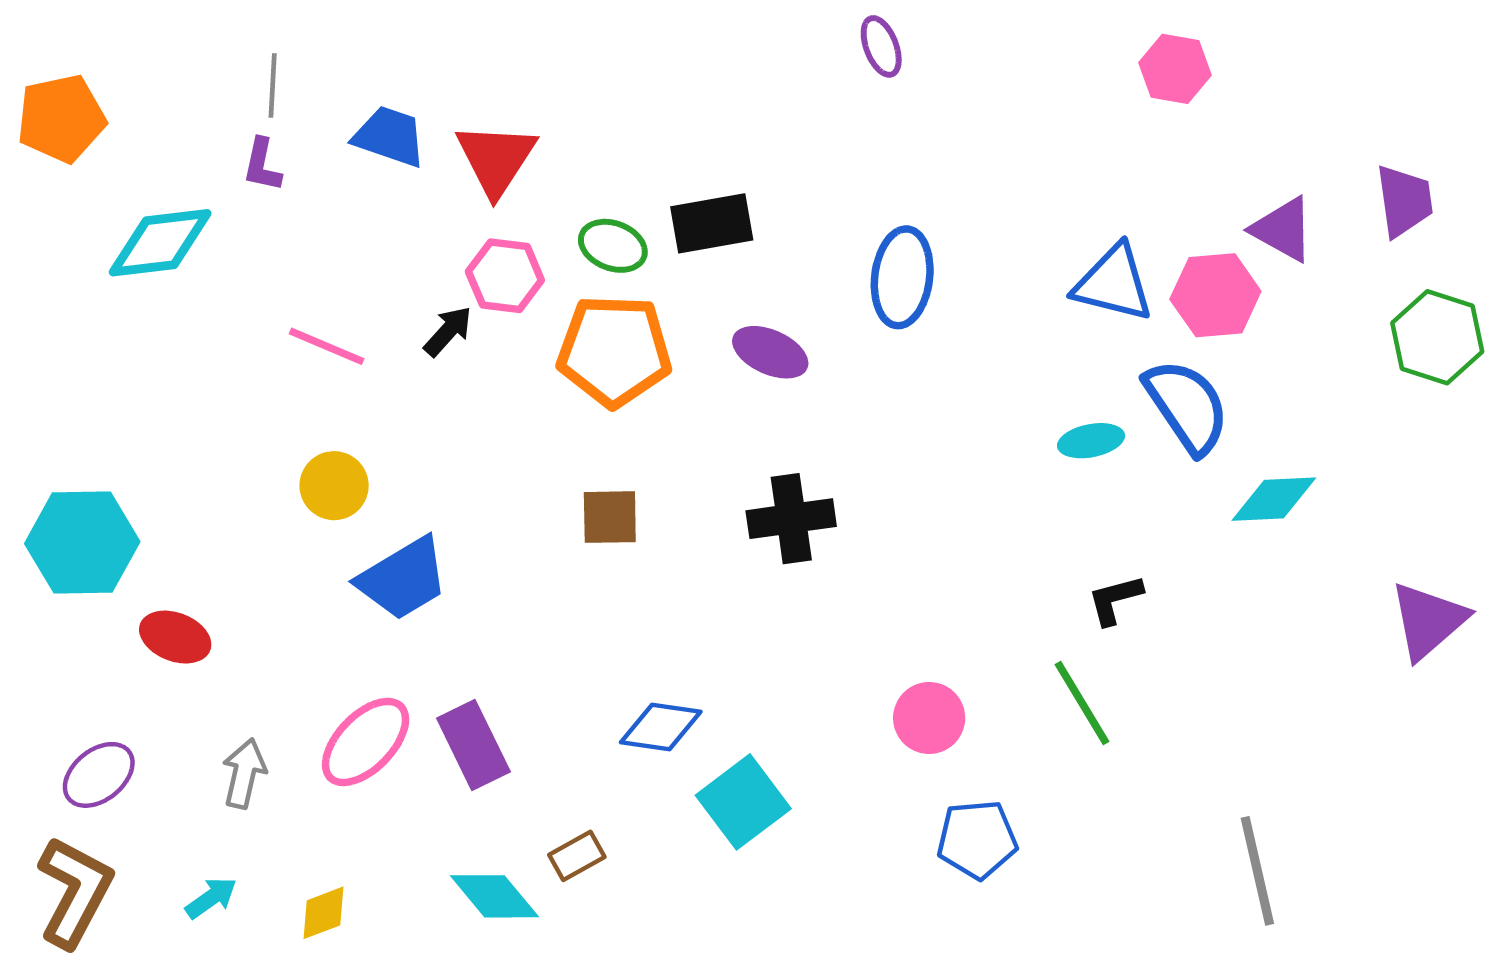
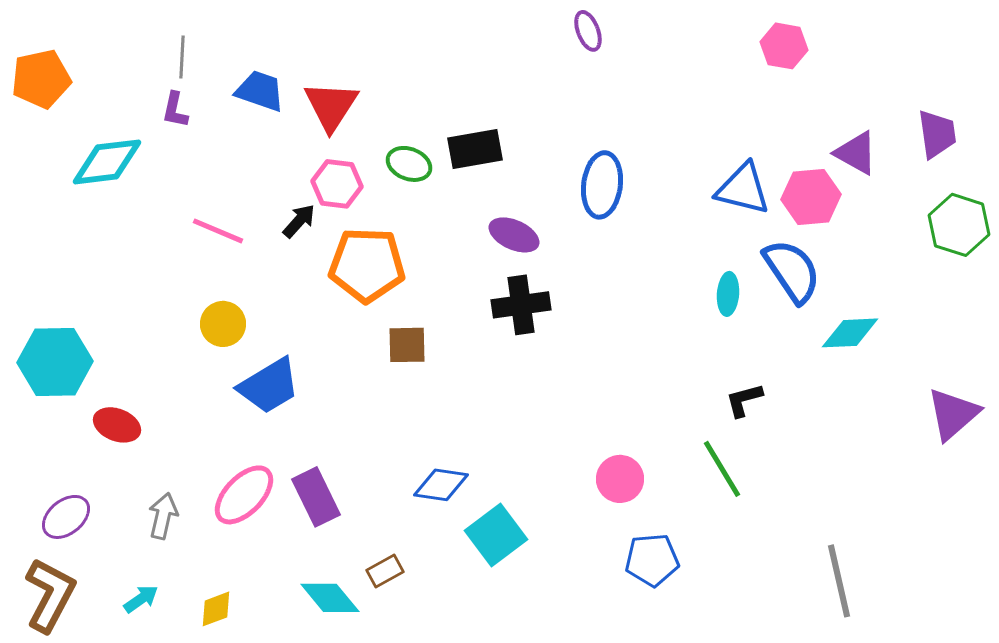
orange pentagon: (614, 351) -> (367, 265), moved
cyan ellipse: (1091, 441) -> (728, 294), turned -75
black cross: (791, 519) -> (521, 305), moved

